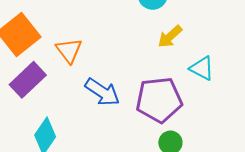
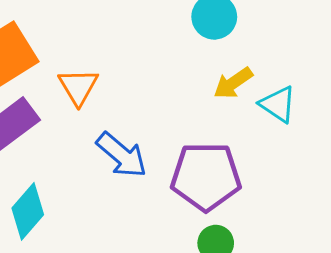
cyan triangle: (202, 68) -> (278, 104), moved

